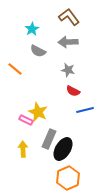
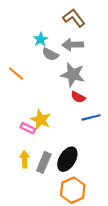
cyan star: (32, 29) -> (41, 39), moved
gray semicircle: (38, 51) -> (50, 54), moved
gray star: (68, 70) -> (73, 75), size x1.6
gray rectangle: (49, 139) -> (44, 162), moved

